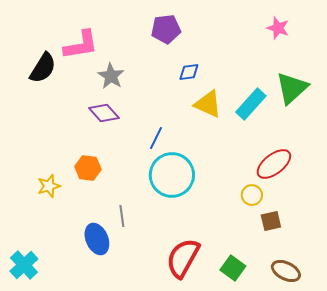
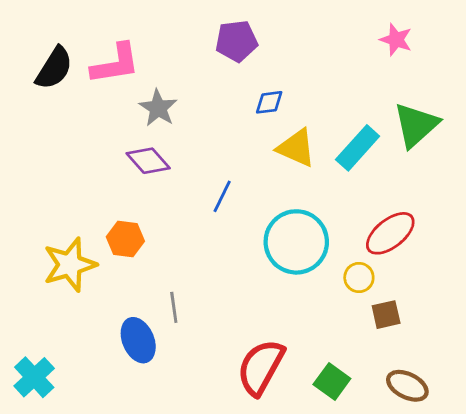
black semicircle: (43, 68) -> (54, 68), moved
cyan circle: (172, 175) -> (296, 242), moved
yellow star: (49, 186) -> (70, 265), size x1.6

